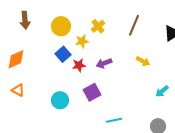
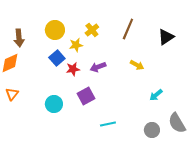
brown arrow: (25, 20) -> (19, 38), moved
orange triangle: (18, 90) -> (12, 94), turned 40

